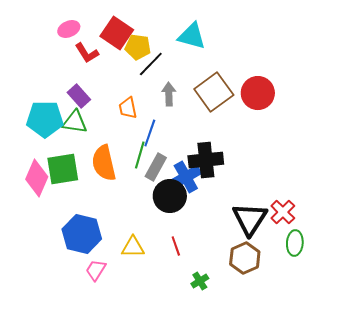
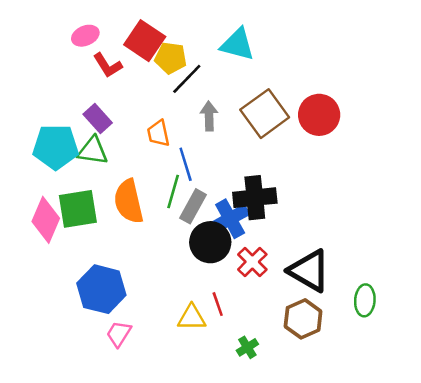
blue line: (150, 133) -> (186, 164), turned -36
red cross: (283, 212) -> (252, 262), moved
black triangle: (250, 219) -> (309, 271), turned -33
yellow triangle: (133, 247) -> (192, 318), moved

